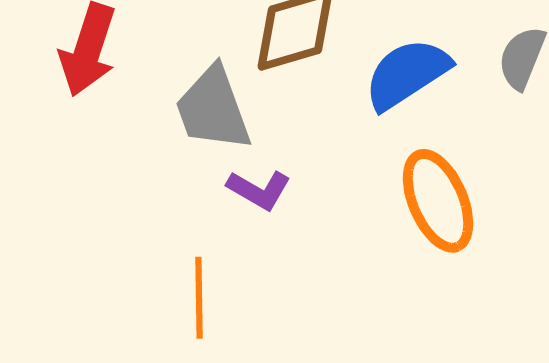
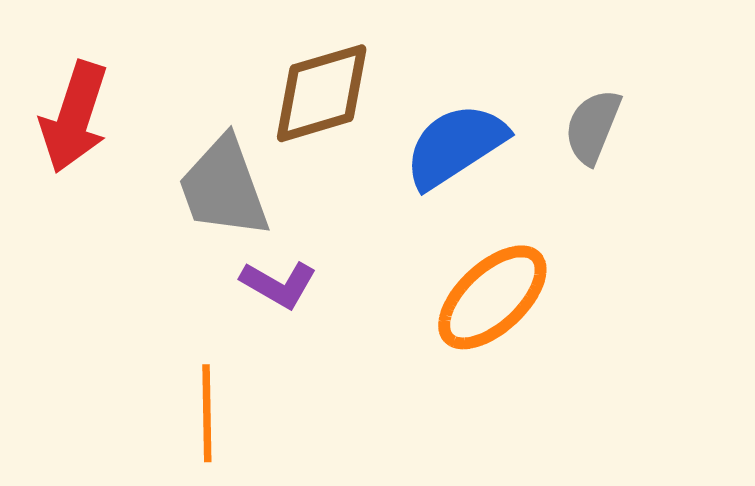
orange ellipse: (438, 201) -> (492, 297), turned 70

